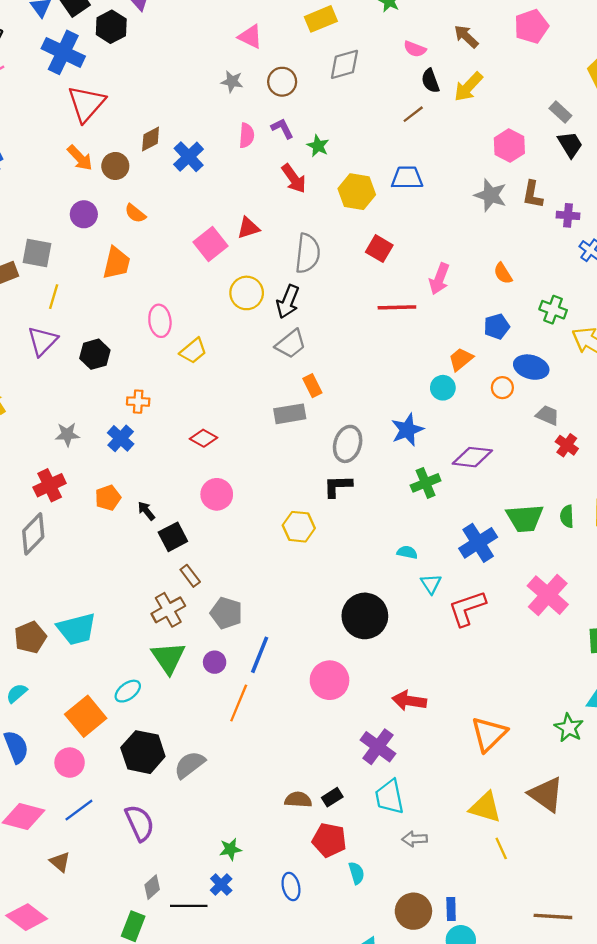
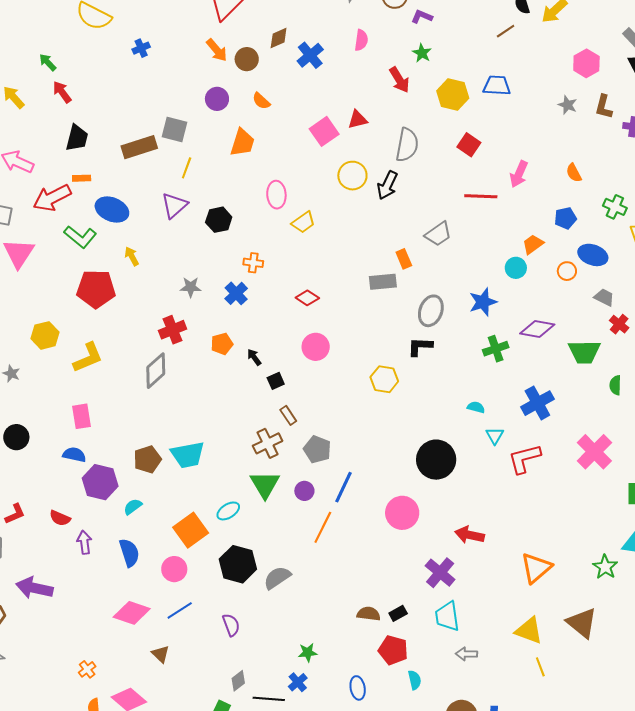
purple L-shape: (282, 128) -> (422, 17), moved, turned -45
gray star: (491, 195) -> (568, 105), size x0.7
gray trapezoid: (291, 344) -> (438, 234), moved
green trapezoid: (525, 518) -> (584, 352), moved
black square: (173, 537) -> (276, 381), size x0.7
purple semicircle: (140, 823) -> (231, 625), size x0.7

